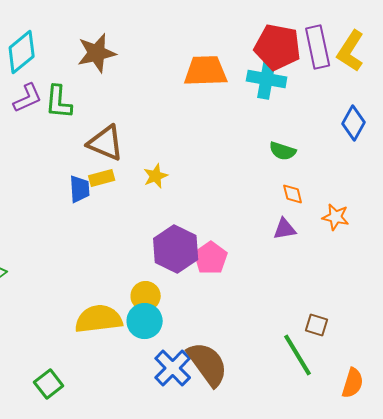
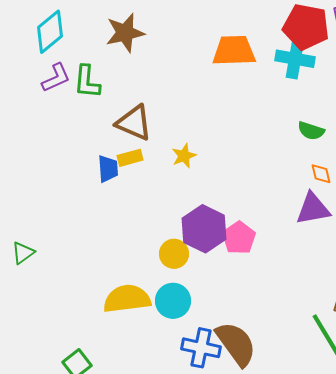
purple triangle: (285, 229) -> (313, 209), size x1.5
yellow circle: (146, 296) -> (174, 254), moved
blue cross: (173, 368) -> (201, 348), turned -33

